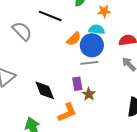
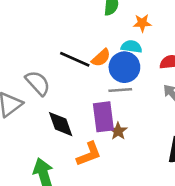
black line: (50, 16) -> (75, 59), moved
gray semicircle: (22, 31) -> (38, 83), moved
purple rectangle: (77, 84) -> (103, 117), size x1.6

